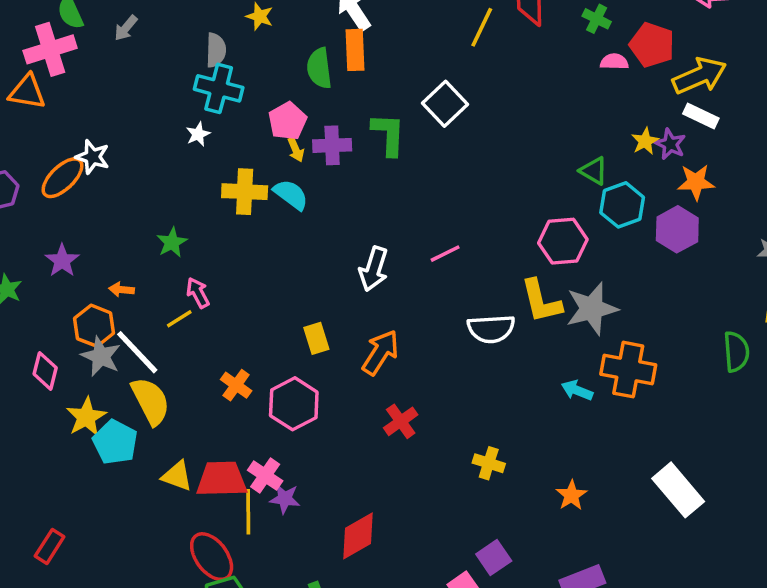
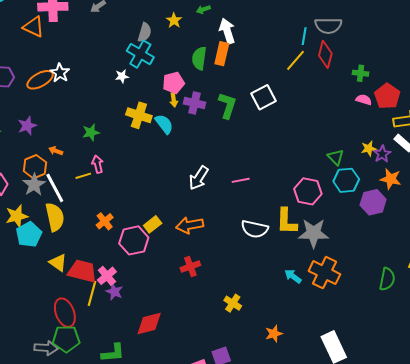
green cross: (597, 19) -> (361, 73), turned -35
yellow rectangle: (316, 338) -> (153, 224), moved, turned 54
orange arrow: (380, 352) -> (190, 225), turned -148

